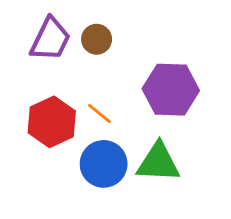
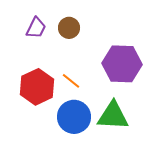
purple trapezoid: (50, 39) -> (36, 28), size x0.7

